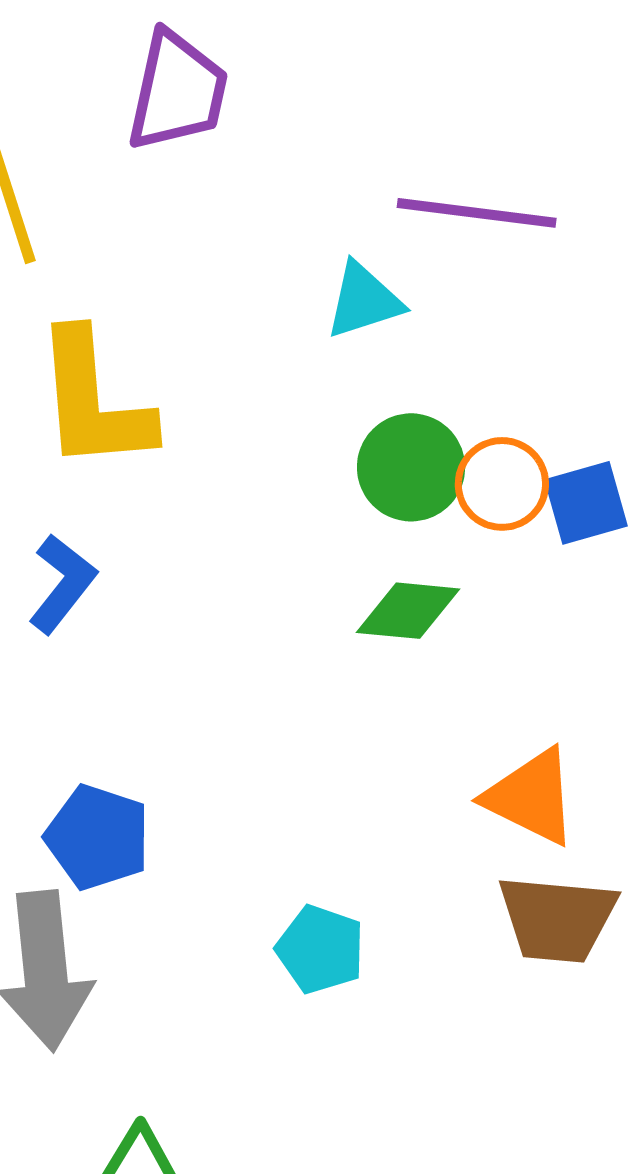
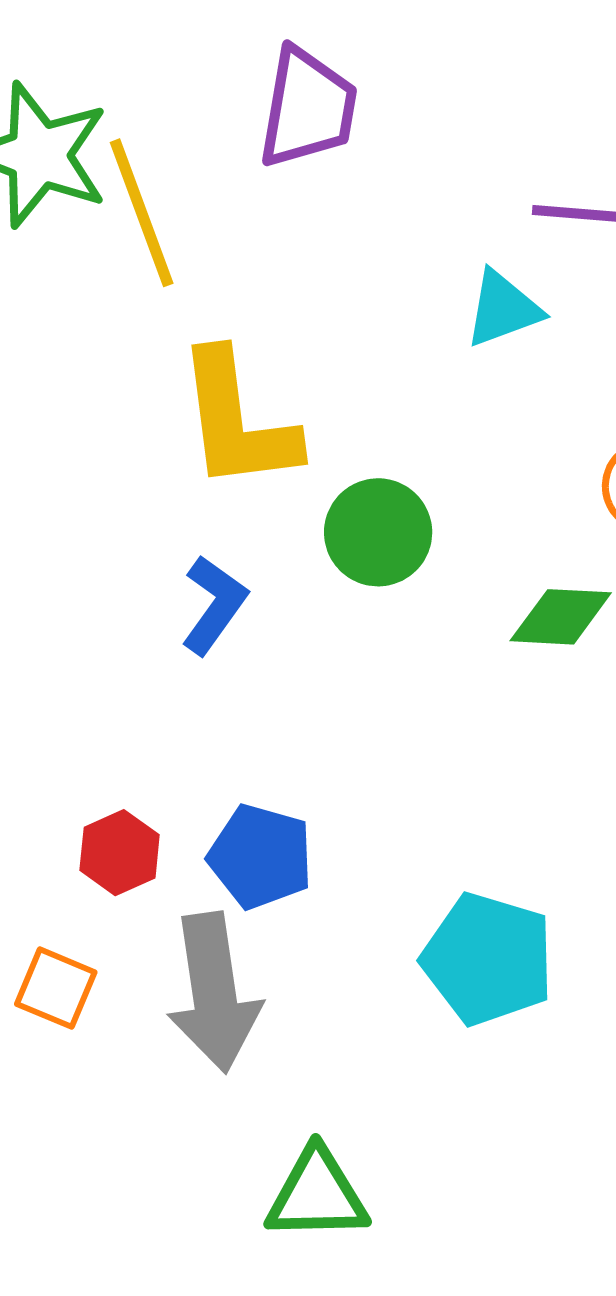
green circle: (411, 467) -> (378, 532), moved
cyan pentagon: (320, 949) -> (488, 959), size x1.5

